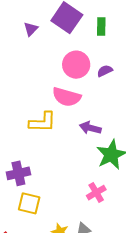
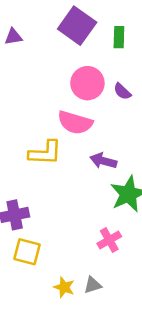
purple triangle: (31, 29) -> (13, 37), moved, turned 35
purple semicircle: (105, 71) -> (122, 91), turned -112

